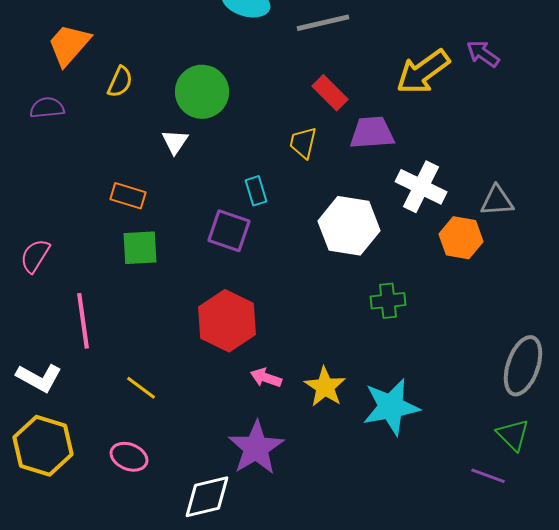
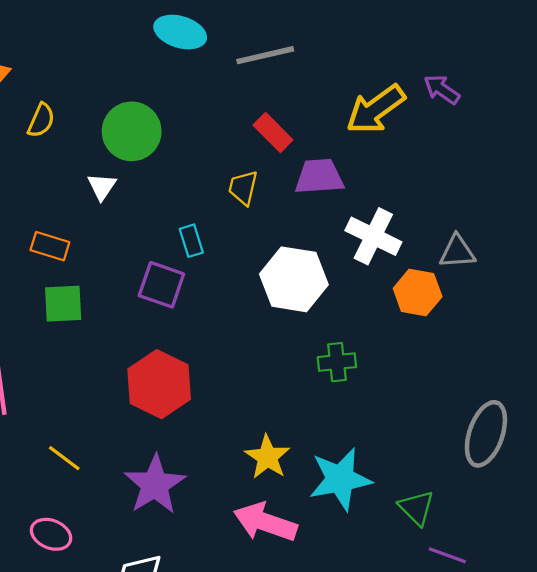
pink arrow: (266, 378) -> (265, 522), moved, size x1.8
green triangle: (513, 435) -> (416, 508), moved
purple star: (256, 448) -> (155, 485), moved

